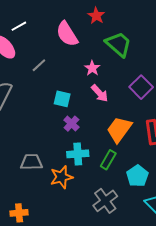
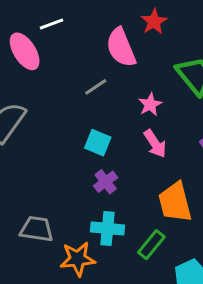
red star: (96, 16) -> (154, 22), moved
gray line: (39, 65) -> (96, 87), moved
orange trapezoid: (119, 129) -> (175, 202), turned -60

